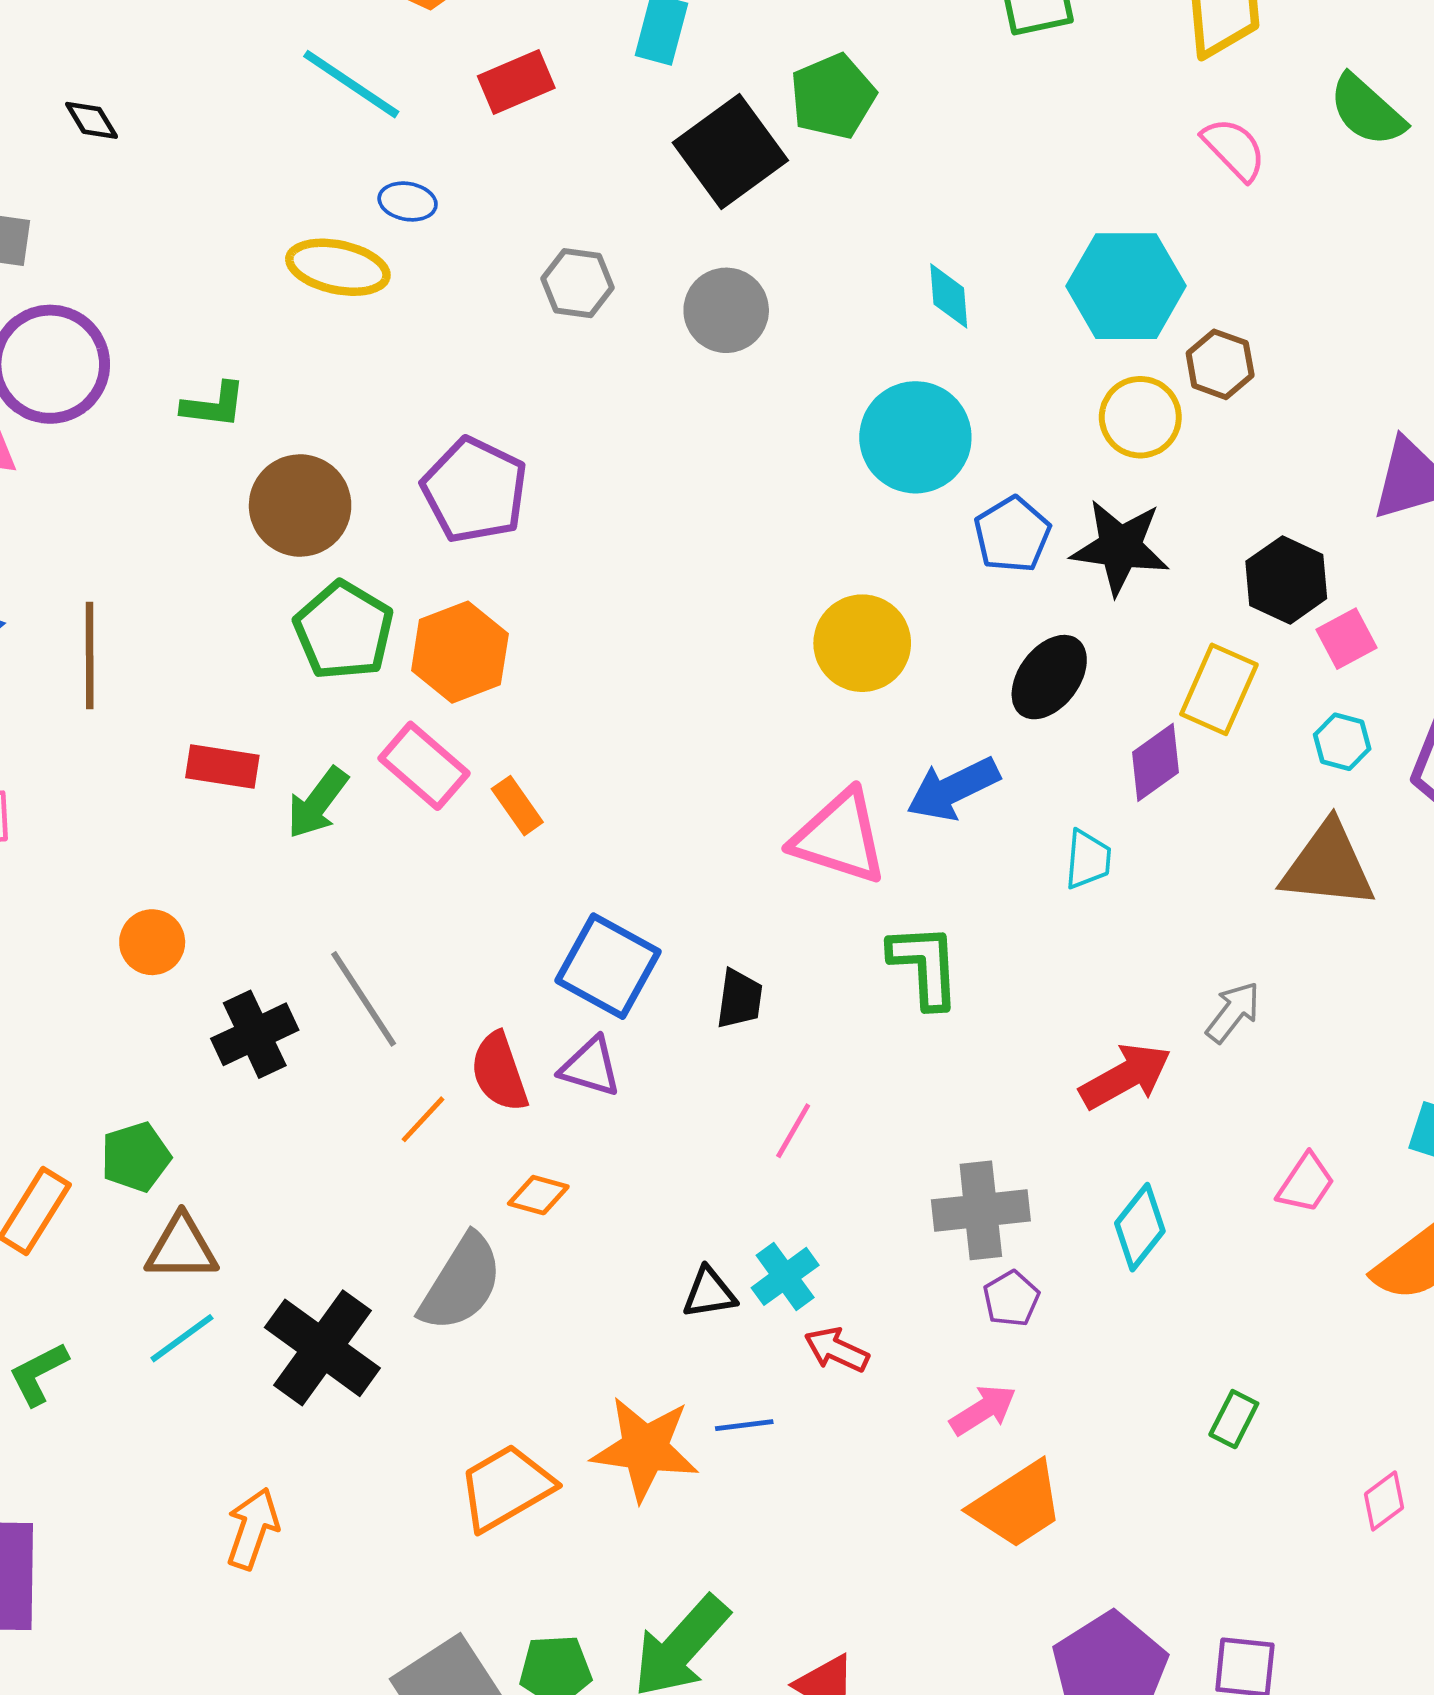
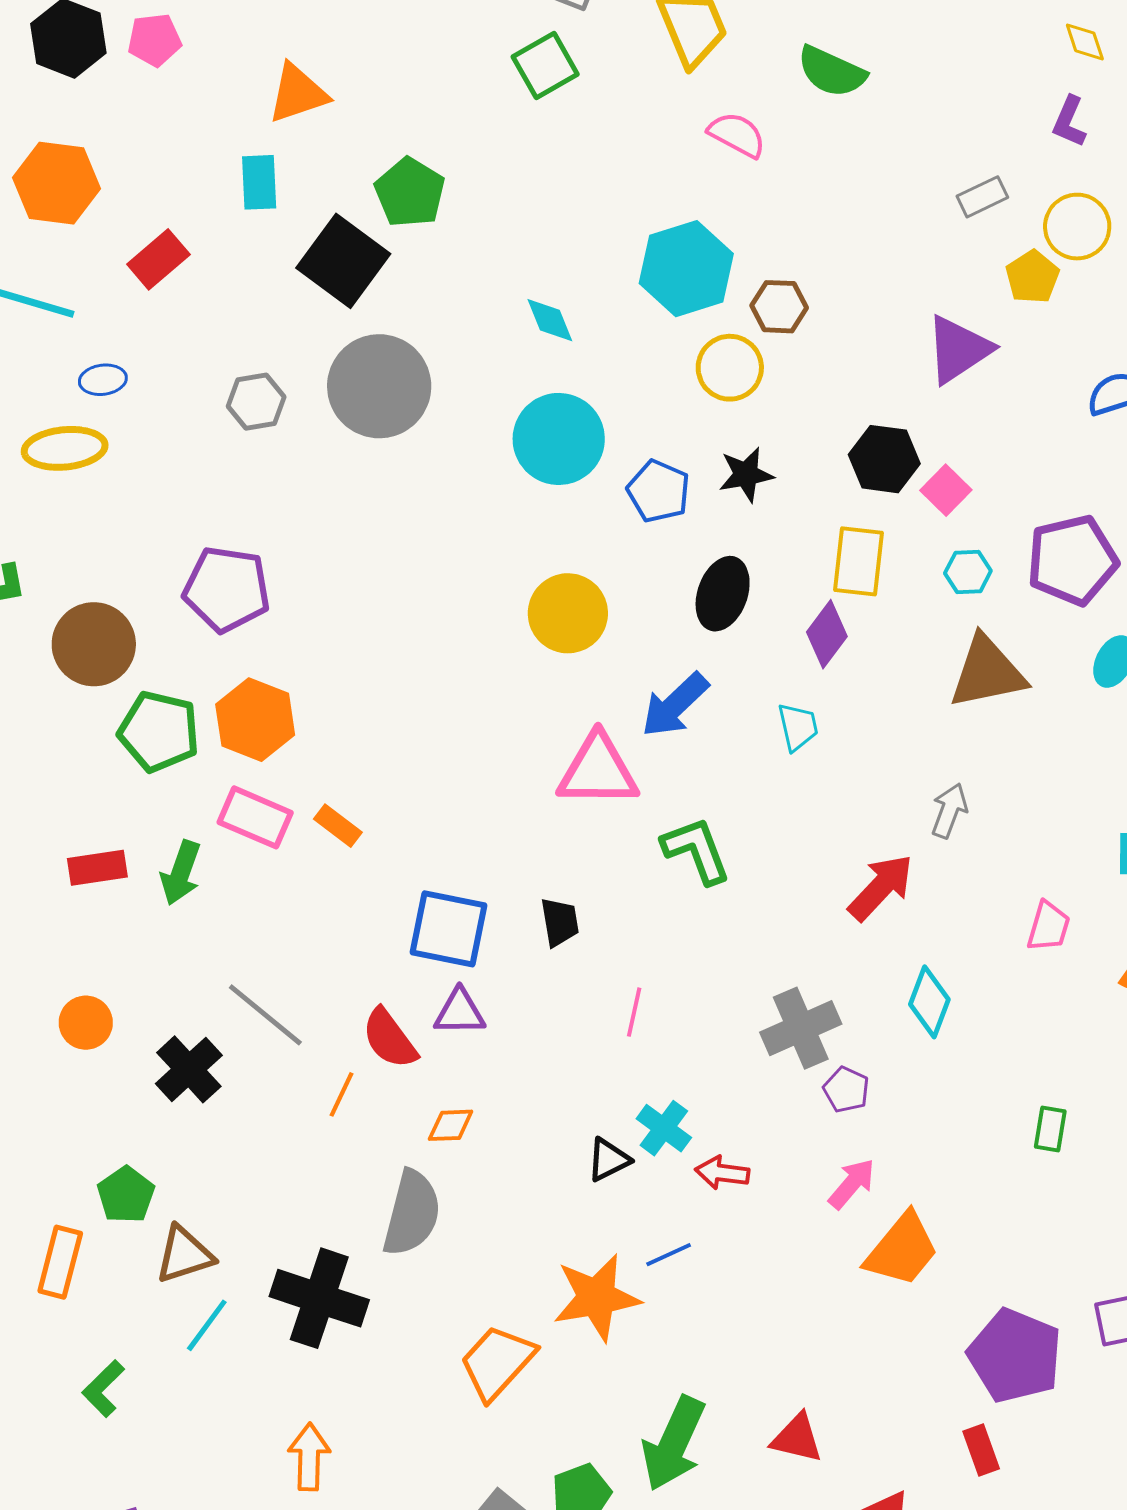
gray circle: (726, 310) -> (379, 386), size x1.5
black star: (1120, 547) -> (746, 475), size x0.7

